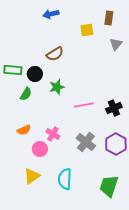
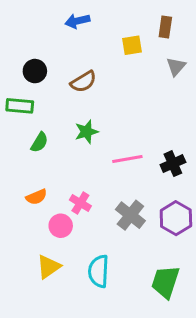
black circle: (35, 74) -> (35, 71), moved

